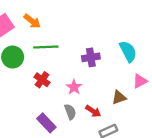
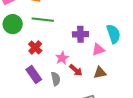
pink triangle: (140, 81) -> (98, 50), moved
red arrow: (93, 111) -> (76, 70), moved
purple rectangle: (46, 123) -> (34, 74), moved

